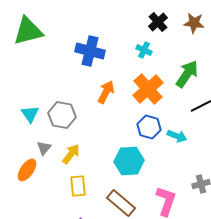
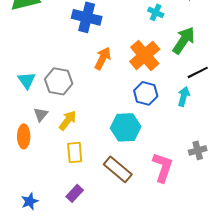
cyan cross: (144, 50) -> (156, 12), moved
cyan arrow: (177, 136) -> (184, 96), moved, turned -96
orange ellipse: (27, 170) -> (24, 136), turned -35

